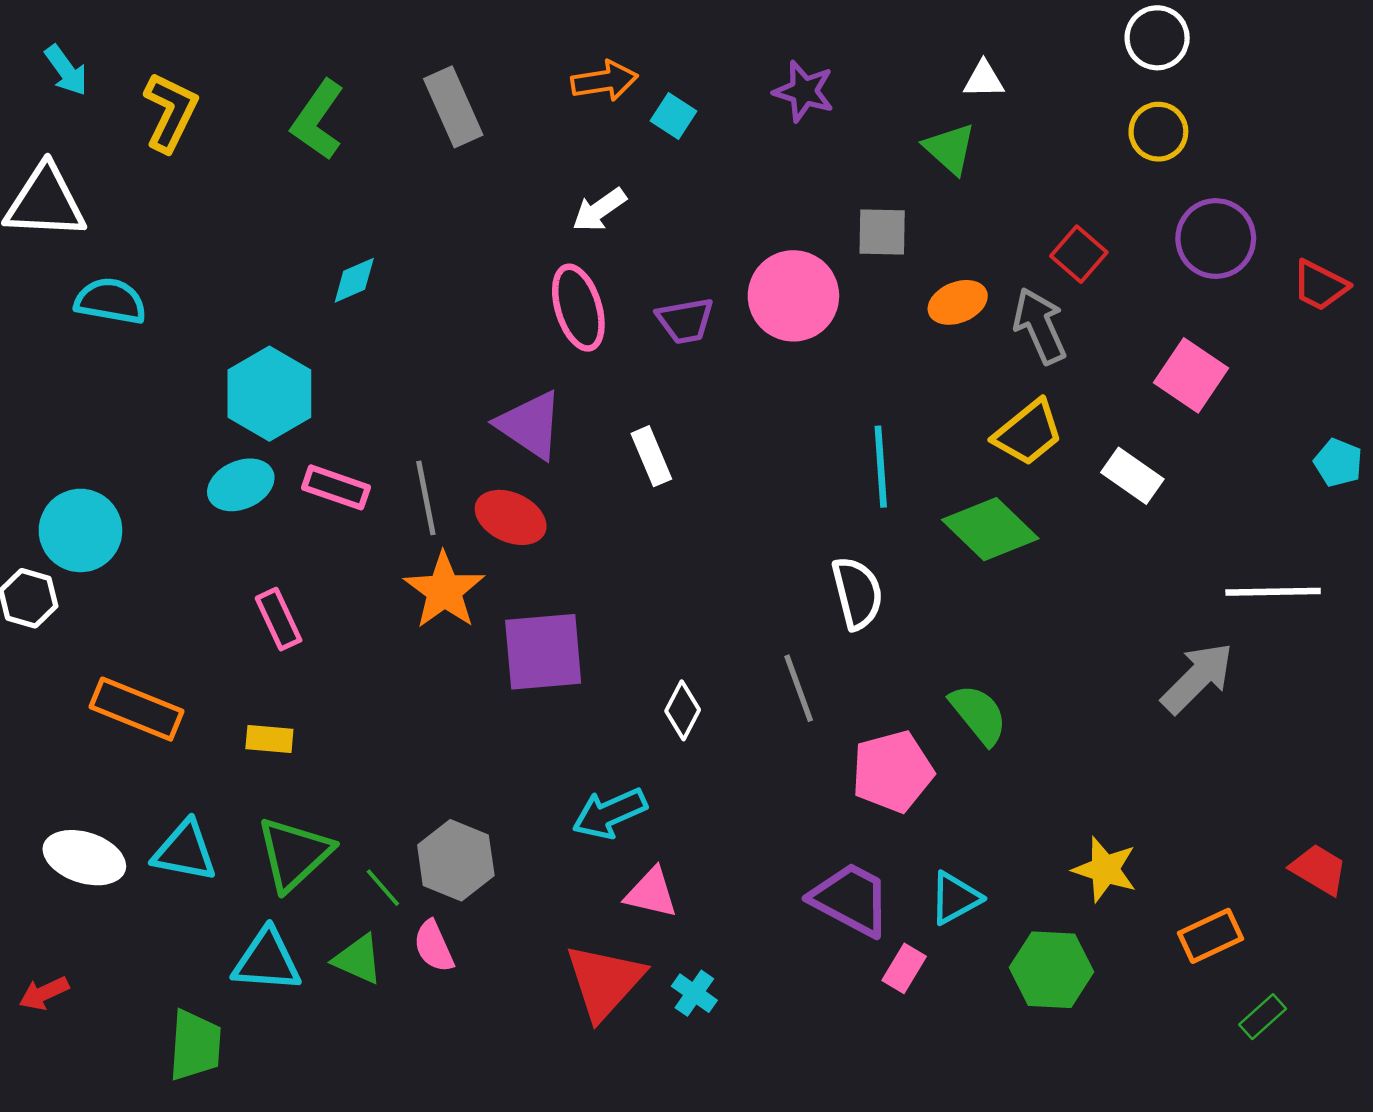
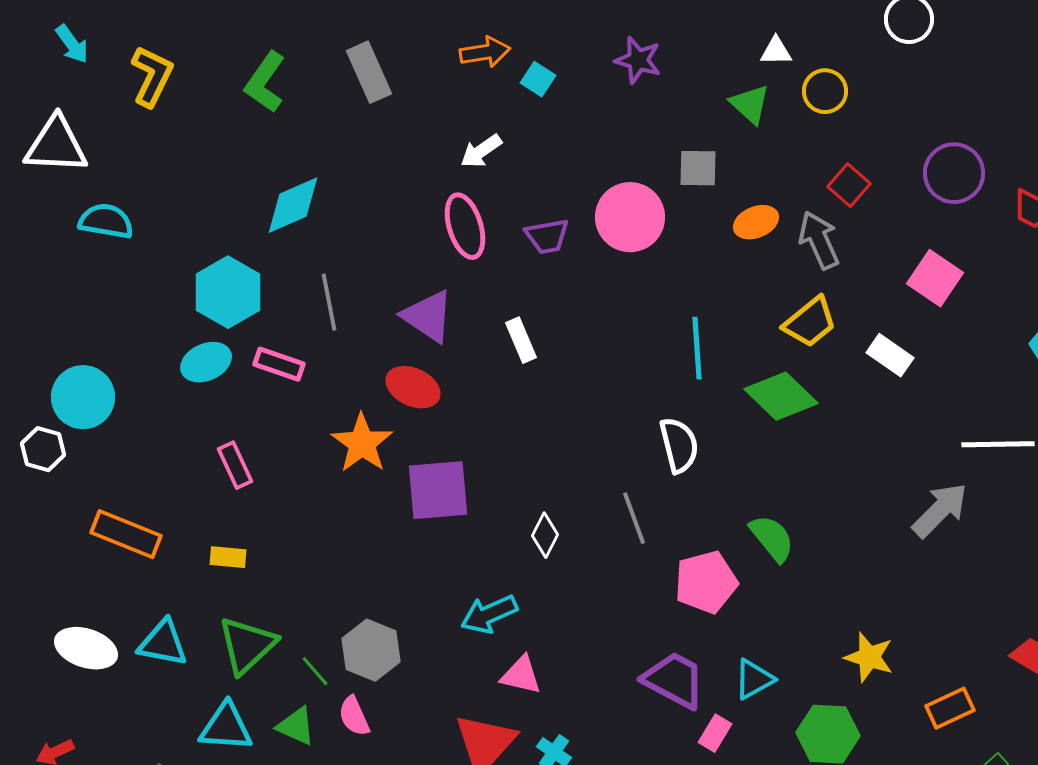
yellow circle: (1158, 132) -> (825, 91), moved
cyan diamond: (354, 280) -> (293, 205), size x1.6
gray line: (426, 498) -> (329, 302), moved

